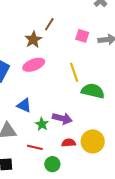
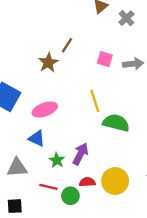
pink ellipse: (34, 65) -> (45, 109), moved
purple arrow: (62, 118) -> (80, 154), turned -78
green circle: (52, 164) -> (70, 196), moved

